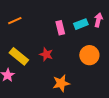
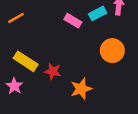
pink rectangle: (60, 28) -> (73, 21), turned -40
red star: (46, 54) -> (53, 71), moved

